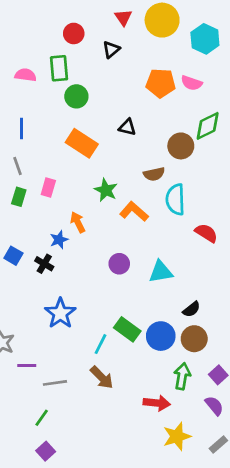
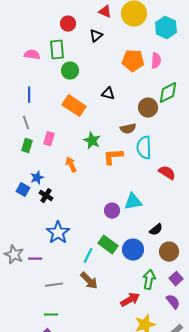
red triangle: (123, 17) -> (105, 12), turned -32
pink semicircle: (192, 83) -> (156, 61), turned -105
orange L-shape: (134, 212) -> (113, 157), turned -45
blue star: (59, 240) -> (37, 178), moved
purple circle: (119, 264) -> (112, 211), moved
brown circle: (194, 339) -> (169, 252), moved
purple line: (27, 365) -> (35, 259), moved
red arrow: (157, 403) -> (130, 300), turned -36
green line: (42, 418) -> (51, 315), moved, turned 56

